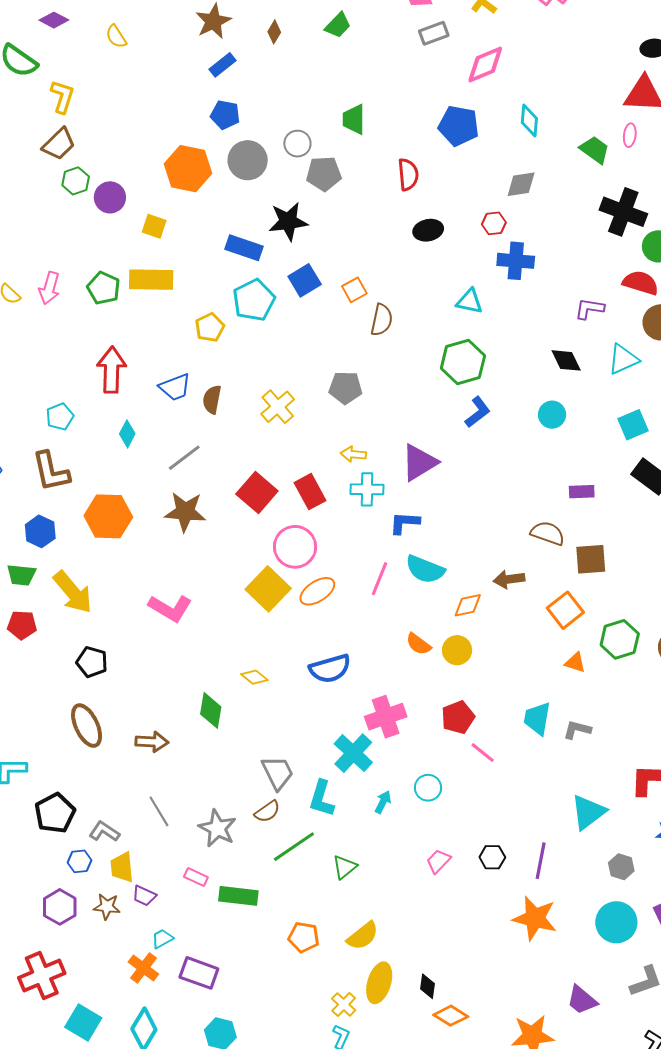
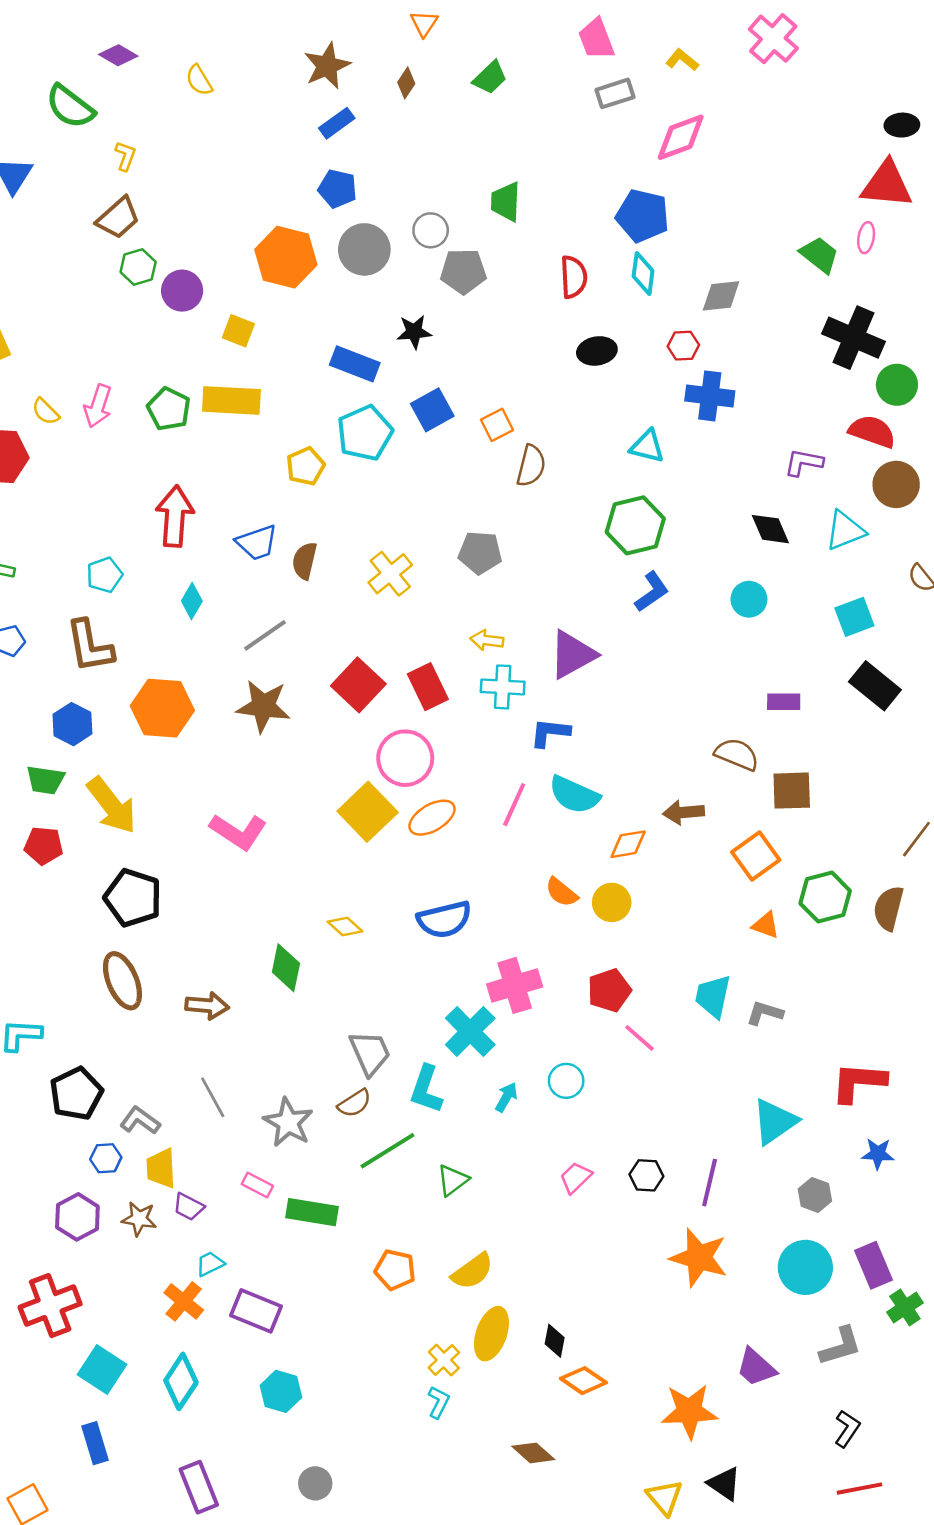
yellow L-shape: (62, 97) -> (125, 156), size x0.7
cyan diamond: (529, 120) -> (643, 273), moved
black star: (288, 221) -> (414, 332), size x0.7
black pentagon: (92, 662) -> (133, 898), size x1.4

